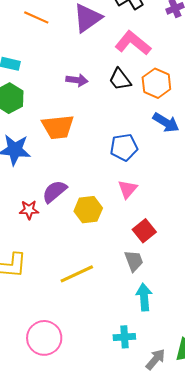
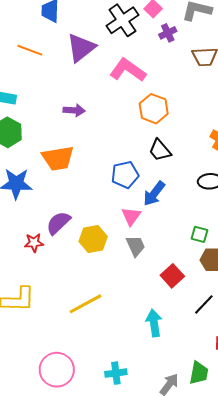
black trapezoid: (120, 79) -> (160, 150), moved
blue arrow: (166, 123) -> (154, 194), moved, turned 100
red square: (144, 231) -> (172, 276), moved
gray trapezoid: (134, 261) -> (136, 246), moved
cyan cross: (124, 337) -> (116, 373), moved

